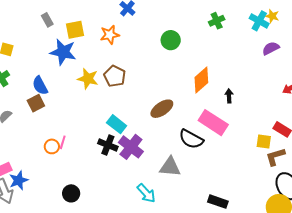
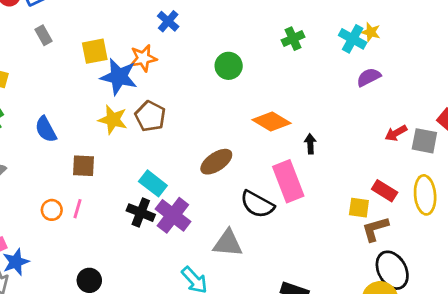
gray rectangle: (47, 20) -> (44, 35), moved
blue star: (63, 52) -> (119, 77), moved
orange diamond: (201, 80) -> (272, 122), turned 72
brown square: (36, 103) -> (84, 166), moved, turned 30
pink rectangle: (213, 123) -> (288, 181), turned 36
orange circle: (52, 146) -> (52, 210), moved

